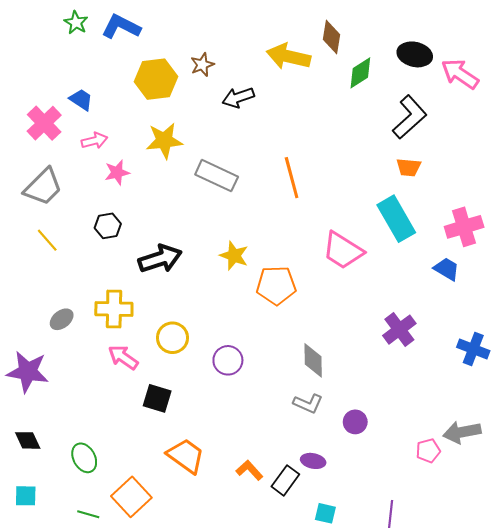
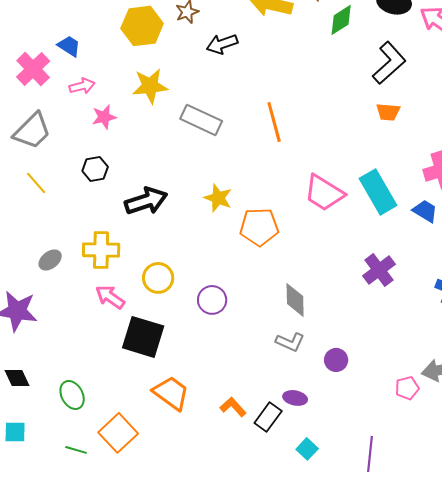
cyan rectangle: (396, 219) -> (378, 192), moved
black square: (157, 398) -> (143, 337), size x1.5
cyan square: (325, 513) -> (307, 449), turned 30

